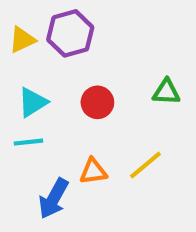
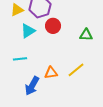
cyan triangle: (33, 102) -> (28, 31), moved
red circle: (97, 102) -> (53, 26), moved

